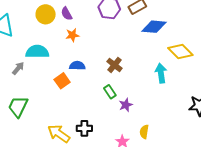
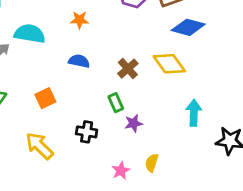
yellow diamond: (180, 52) -> (169, 64), moved
cyan arrow: (161, 73) -> (194, 113), moved
orange square: (62, 81) -> (45, 98), moved
black cross: (84, 128) -> (87, 132), moved

